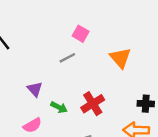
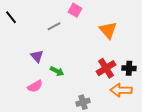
gray line: (67, 58) -> (54, 26), moved
red cross: (93, 104) -> (106, 68), moved

